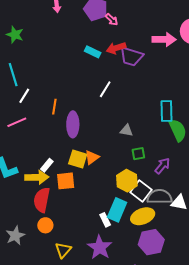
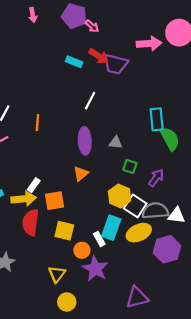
red arrow: (116, 48) -> (99, 56), turned -126
purple ellipse: (73, 124) -> (85, 141), moved
green square: (138, 154) -> (130, 166), turned 32
yellow square: (78, 159) -> (64, 231), moved
orange circle: (45, 225) -> (82, 250), moved
purple hexagon: (151, 242) -> (167, 249), moved

